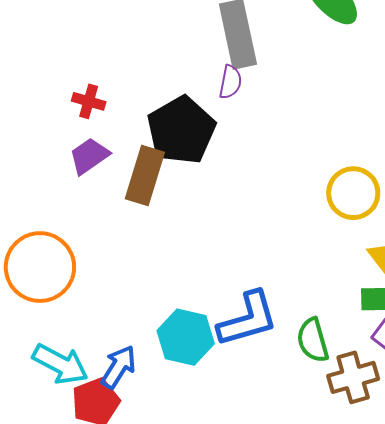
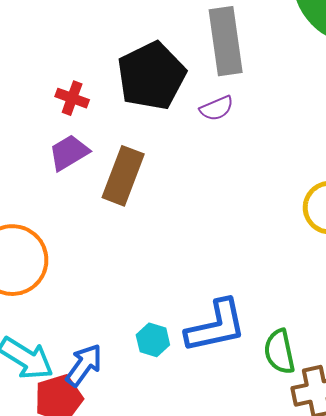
purple semicircle: (230, 82) -> (217, 108), moved, turned 52
black pentagon: (181, 130) -> (151, 76), moved
cyan hexagon: (186, 337) -> (153, 340), size x0.6

